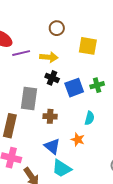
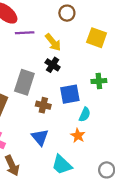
yellow arrow: (49, 57) -> (53, 42), turned 36
blue square: (74, 88) -> (70, 94), moved
orange star: (78, 140) -> (78, 136), moved
cyan trapezoid: (62, 168) -> (62, 165), moved

